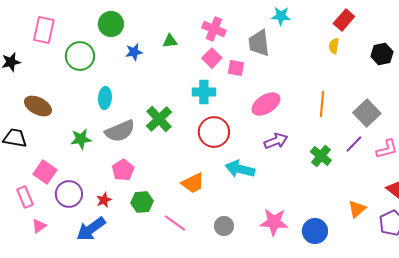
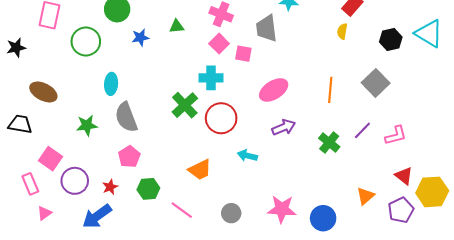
gray square: (367, 113) -> (376, 83), moved
green cross: (159, 119) -> (185, 105), moved
gray semicircle: (120, 131) -> (126, 117), turned 92
cyan arrow: (240, 169) -> (247, 156), size x0.7

